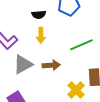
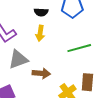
brown arrow: (51, 65) -> (41, 73), moved

